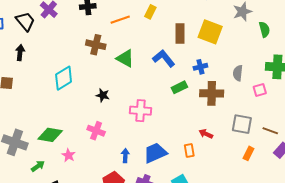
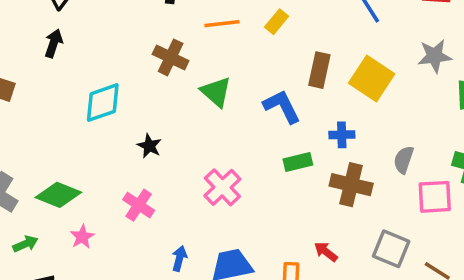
black arrow: (20, 53) -> (54, 43), moved
pink square: (260, 90) -> (435, 197), size x1.5
black star: (103, 95) -> (149, 146), moved
pink cross: (140, 111) -> (222, 187), turned 30

